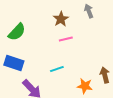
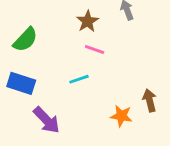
pink line: (66, 39) -> (95, 50), turned 32
cyan line: (57, 69) -> (79, 79), moved

